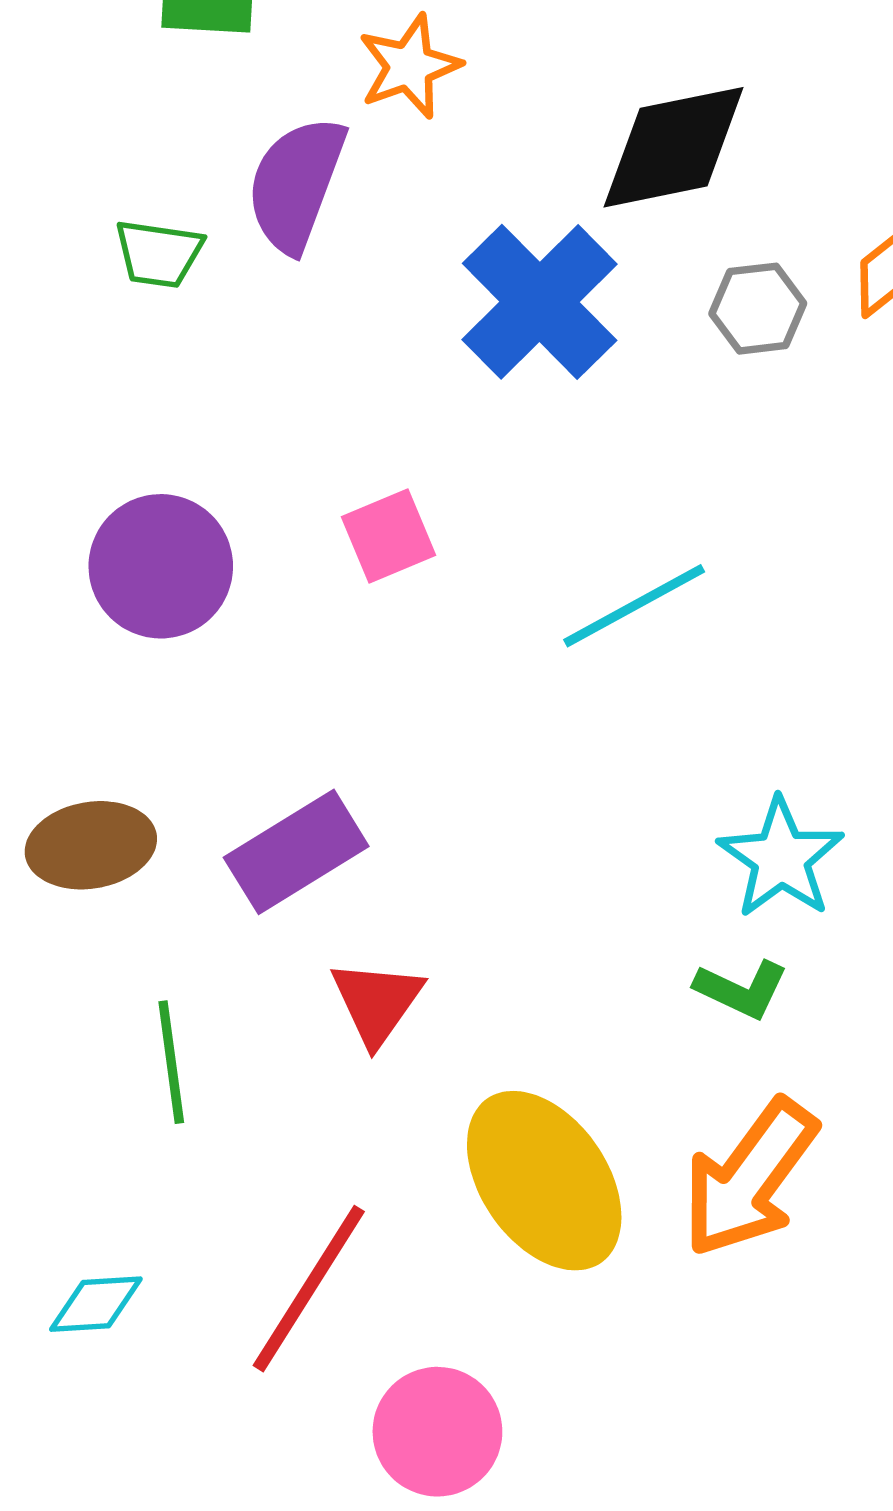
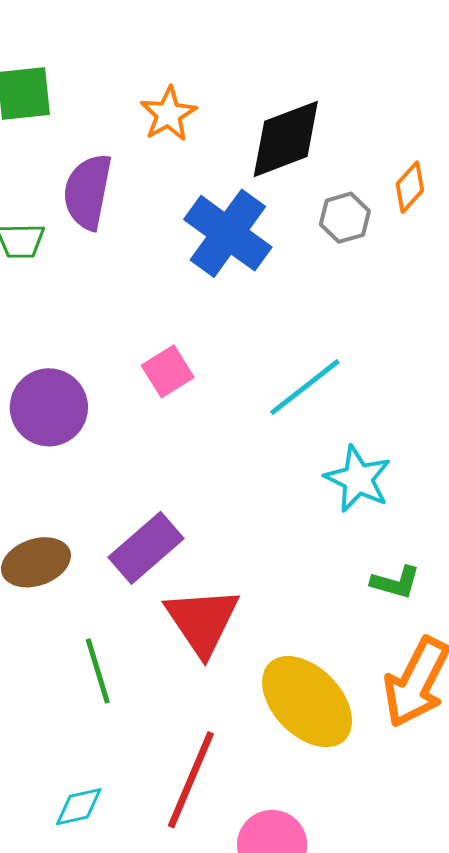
orange star: (409, 66) -> (168, 114), moved
cyan star: (781, 858) -> (358, 479), moved
red triangle: (377, 1002) -> (202, 621), size x1.5

